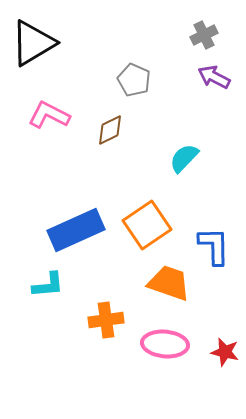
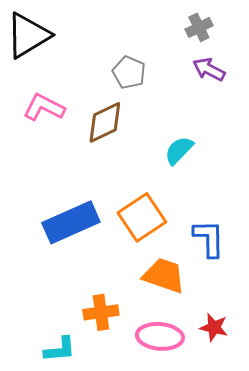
brown diamond: (110, 130) -> (105, 122), size x1.4
cyan L-shape: (48, 285) -> (60, 349), moved
red star: (225, 352) -> (214, 327), moved

